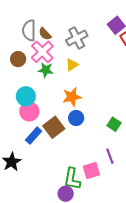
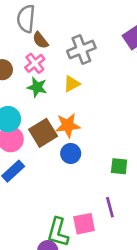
gray semicircle: (29, 30) -> (26, 19), moved
pink cross: (42, 52) -> (35, 63), size x0.7
green square: (114, 124) -> (119, 166), turned -32
brown square: (54, 127) -> (43, 133), moved

